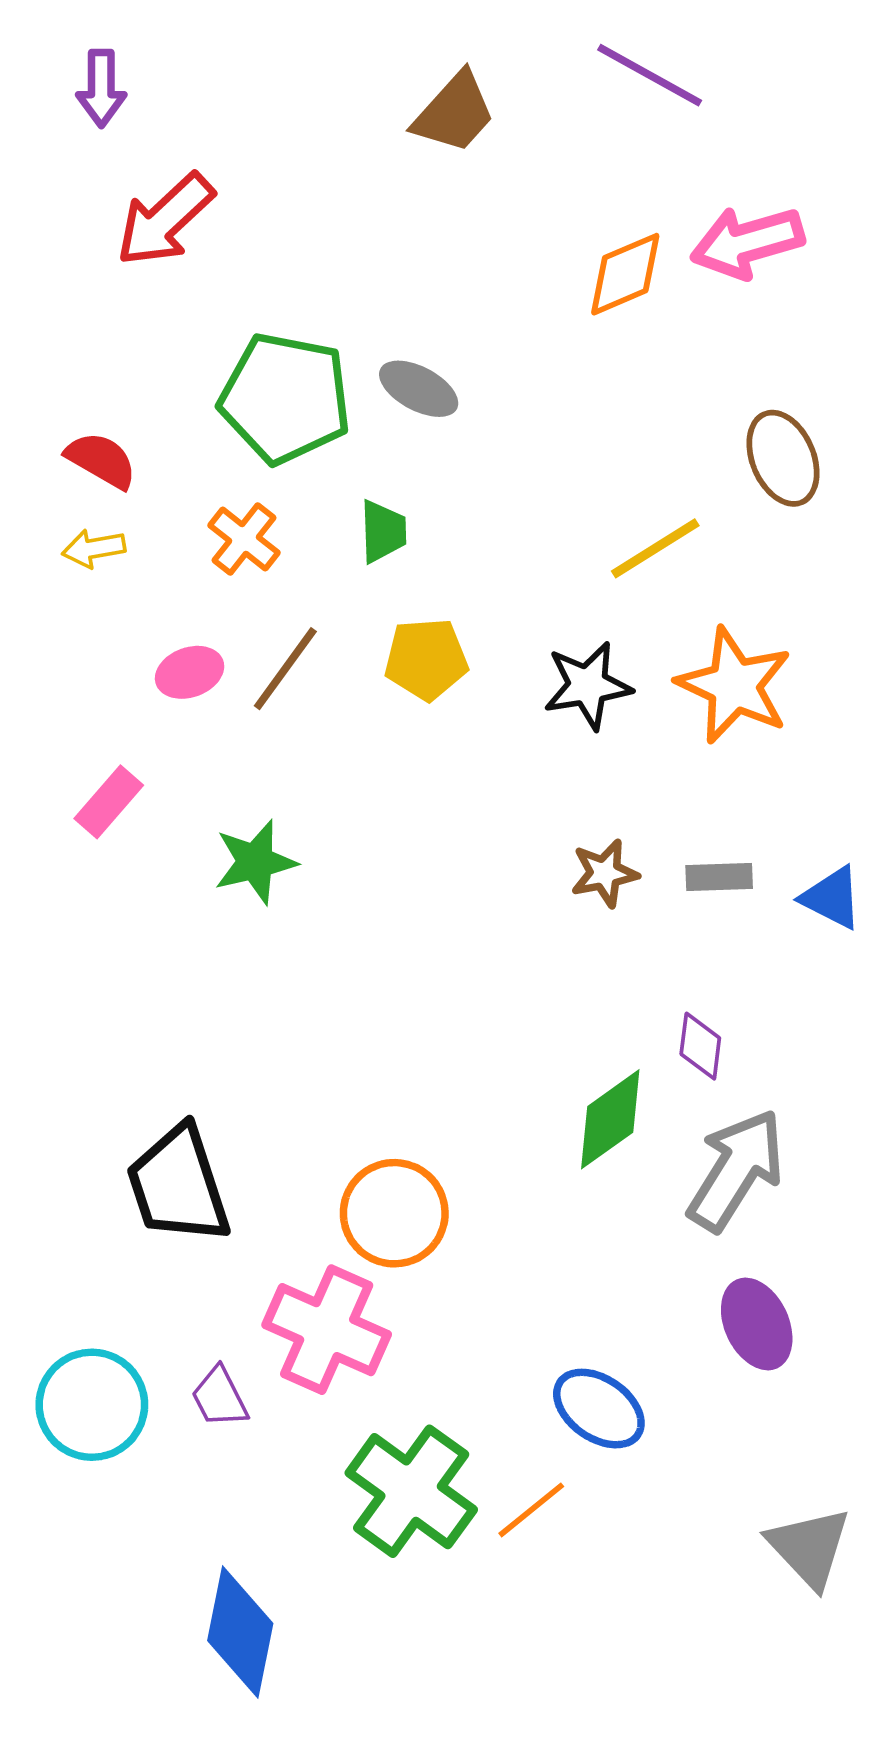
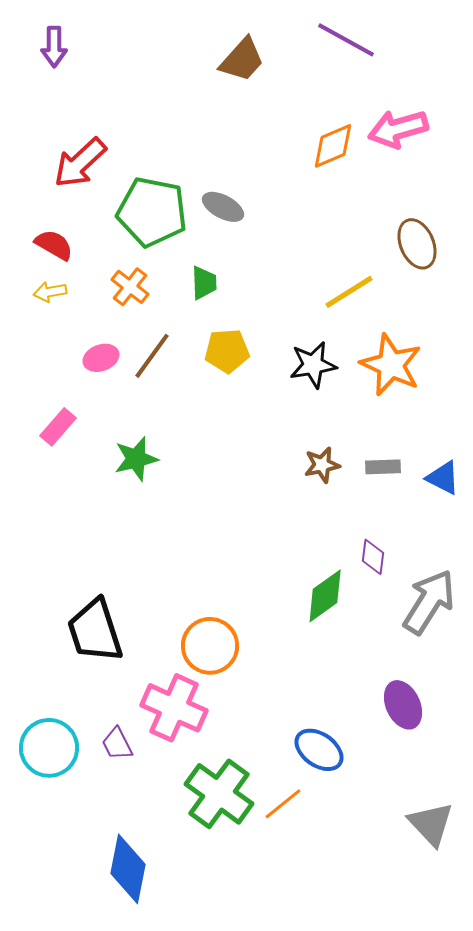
red arrow: (165, 220) -> (80, 163), moved
gray arrow: (736, 1170) -> (429, 602), moved

